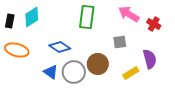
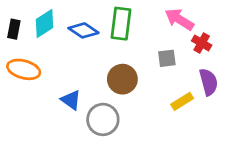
red cross: (154, 24) -> (202, 43), moved
blue diamond: (60, 47) -> (83, 30), moved
brown circle: (98, 64) -> (122, 79), moved
gray circle: (74, 72) -> (103, 119), moved

